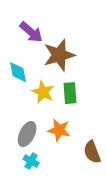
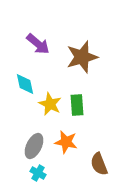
brown star: (59, 55) -> (82, 57), moved

